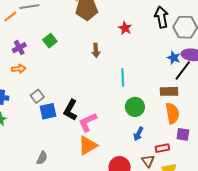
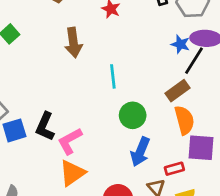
brown arrow: (96, 51) -> (73, 43), size x1.5
brown rectangle: (169, 91) -> (177, 91), turned -30
blue arrow: (138, 134) -> (140, 152), size x1.5
purple square: (183, 134) -> (201, 148), size x1.5

